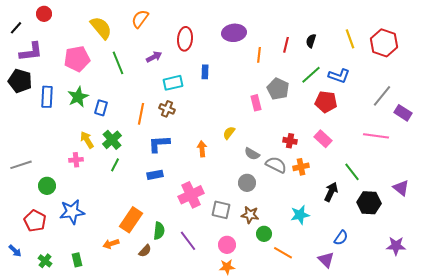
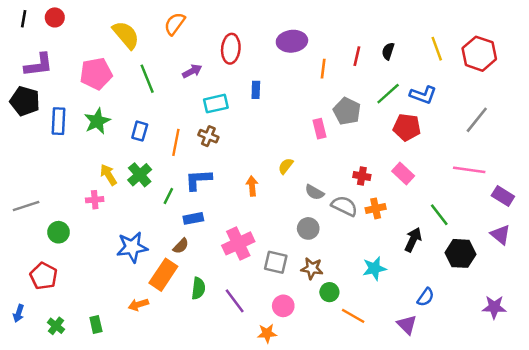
black line: (16, 28) -> (24, 19), moved, turned -32
blue rectangle: (101, 108) -> (140, 131), moved
purple rectangle: (403, 113) -> (503, 196), moved
green line: (115, 165) -> (168, 196), moved
blue star: (72, 212) -> (132, 247), moved
blue arrow: (15, 251) -> (19, 313), turned 64
brown semicircle: (145, 251) -> (181, 246), moved
orange star: (227, 267) -> (267, 333), moved

